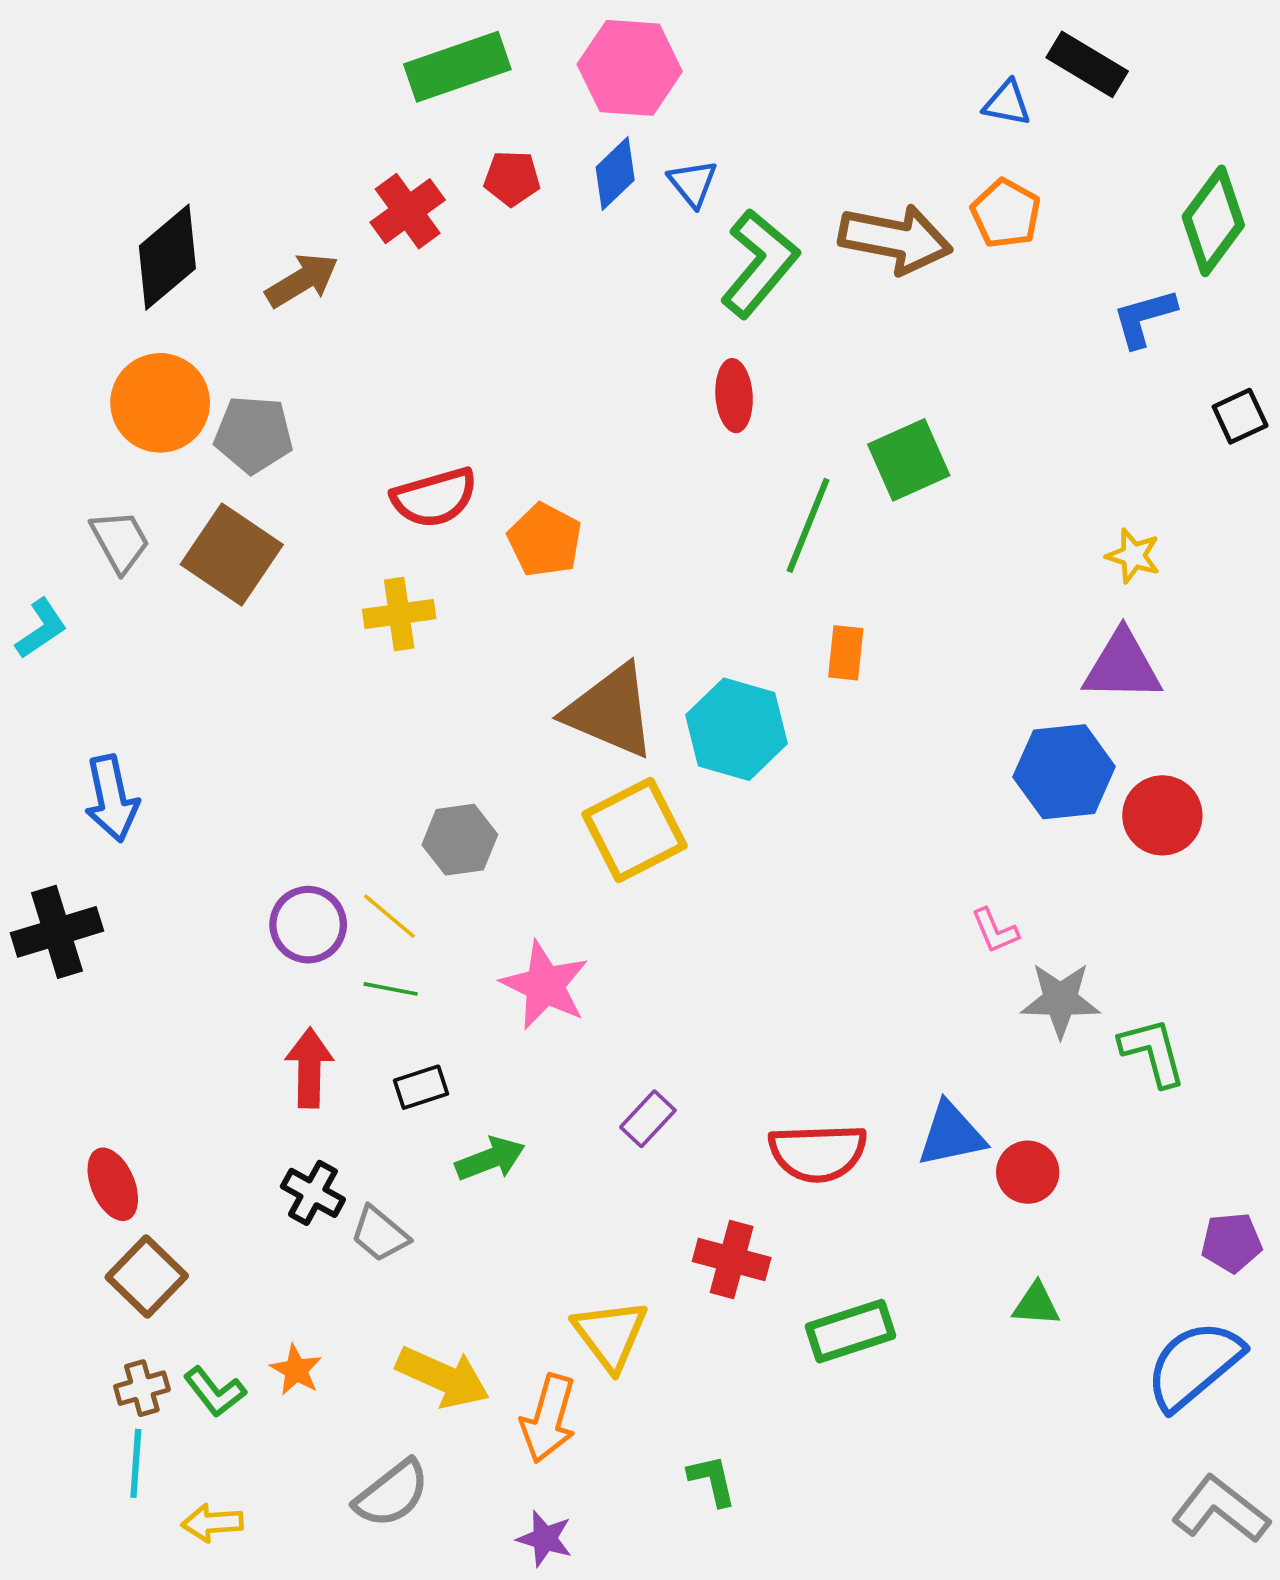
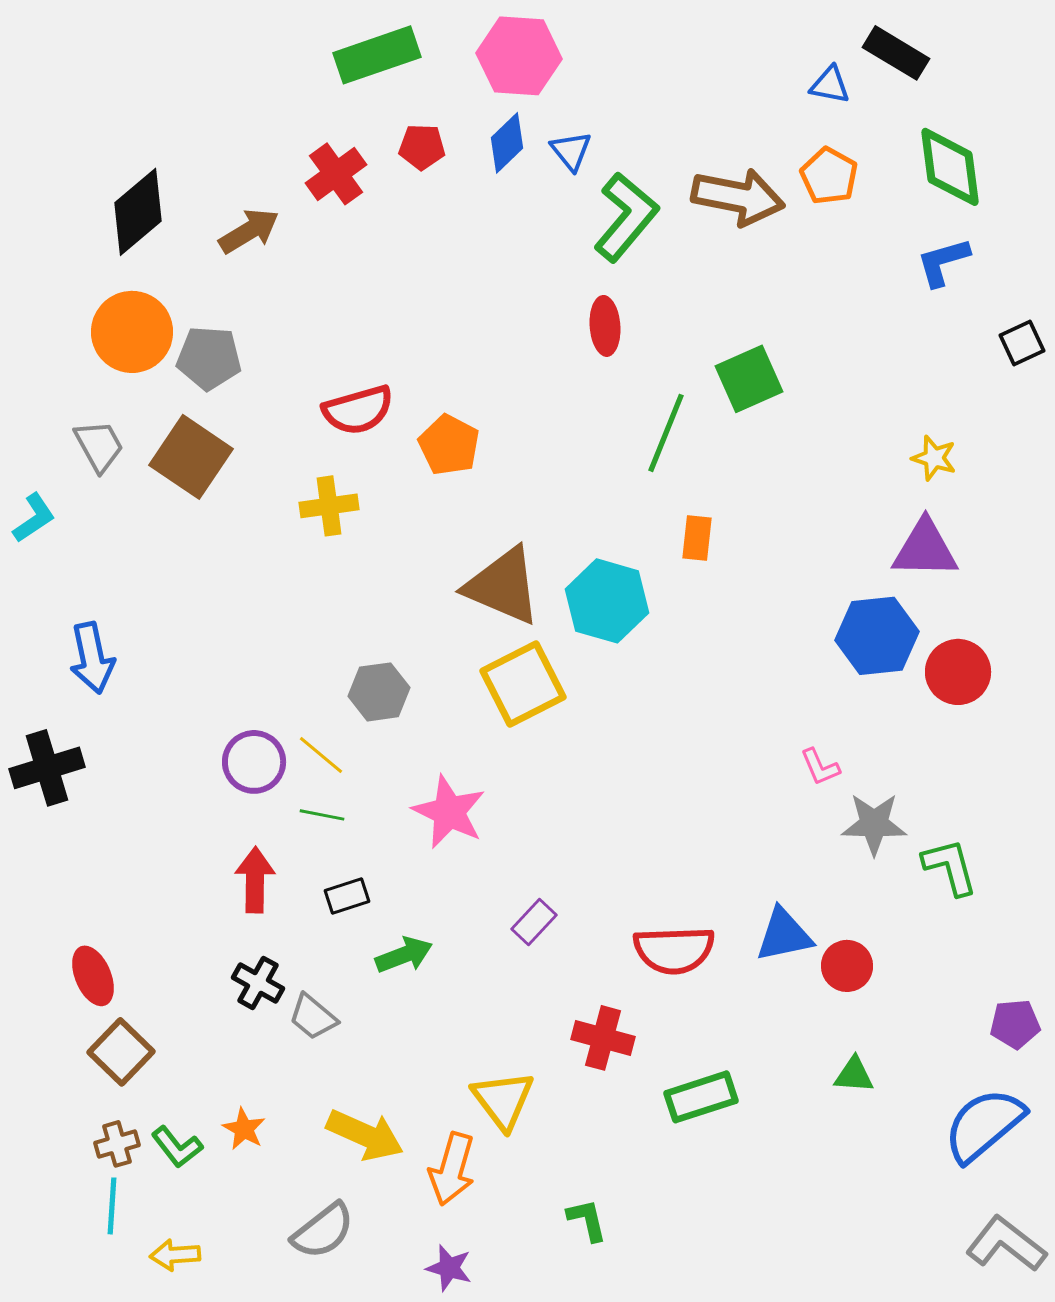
green diamond: (1213, 221) -> (950, 167), moved, turned -44

